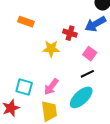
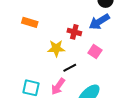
black line: (87, 74) -> (70, 68), moved

